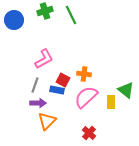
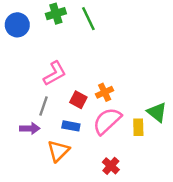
orange cross: (84, 74) -> (105, 92), turned -32
blue rectangle: (57, 90) -> (71, 126), moved
purple arrow: (38, 103) -> (30, 128), moved

